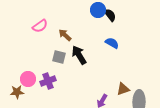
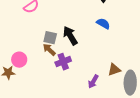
brown arrow: (65, 35) -> (49, 50), moved
purple cross: (48, 81) -> (63, 62), moved

